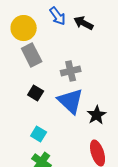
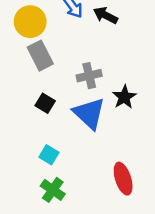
black star: (97, 115) -> (124, 97), moved

